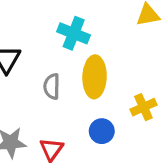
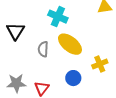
yellow ellipse: (95, 77) -> (70, 44), turned -55

